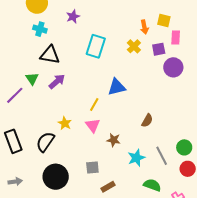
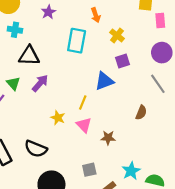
orange arrow: (144, 27) -> (96, 15), moved
purple square: (159, 49) -> (123, 61), moved
yellow star: (65, 123) -> (58, 118), moved
black semicircle: (45, 142) -> (36, 149), turned -95
gray line: (162, 156) -> (158, 84), moved
cyan star: (136, 158) -> (131, 171), moved

